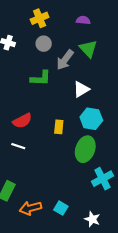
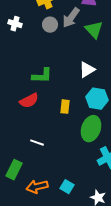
gray arrow: (65, 60) -> (71, 18), moved
green L-shape: (41, 78) -> (42, 76), moved
white line: (18, 146) -> (37, 143), moved

